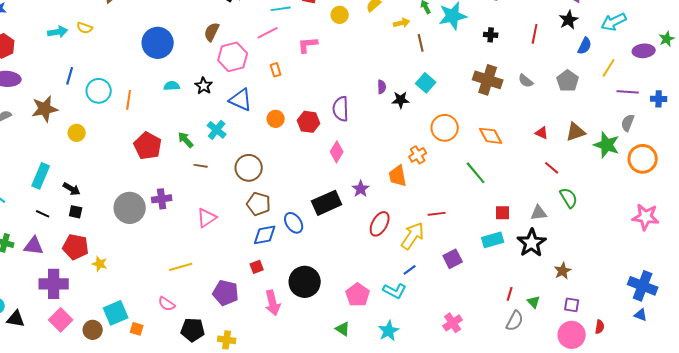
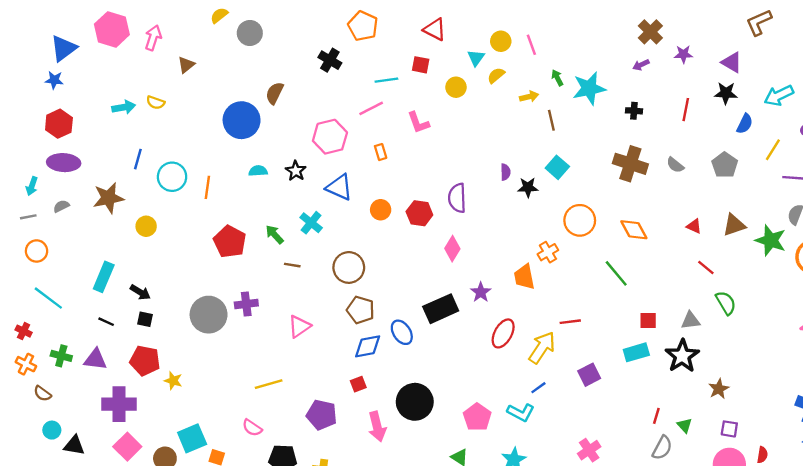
black star: (569, 20) -> (726, 93), turned 30
brown semicircle: (212, 32) -> (275, 93), moved
pink L-shape: (308, 45) -> (418, 123), turned -105

